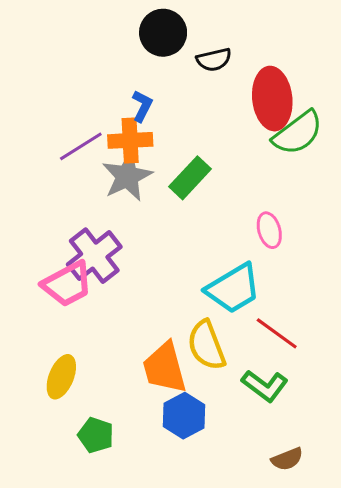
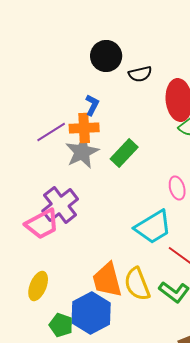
yellow semicircle: (206, 345) -> (137, 284), moved
blue hexagon: (184, 416) -> (91, 313), moved, size x1.4

